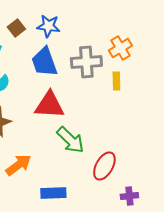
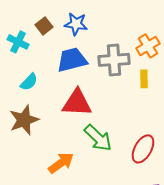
blue trapezoid: (44, 62) -> (72, 60), turned 96
orange arrow: (18, 165) -> (61, 163), moved
red ellipse: (104, 166) -> (143, 149), moved

